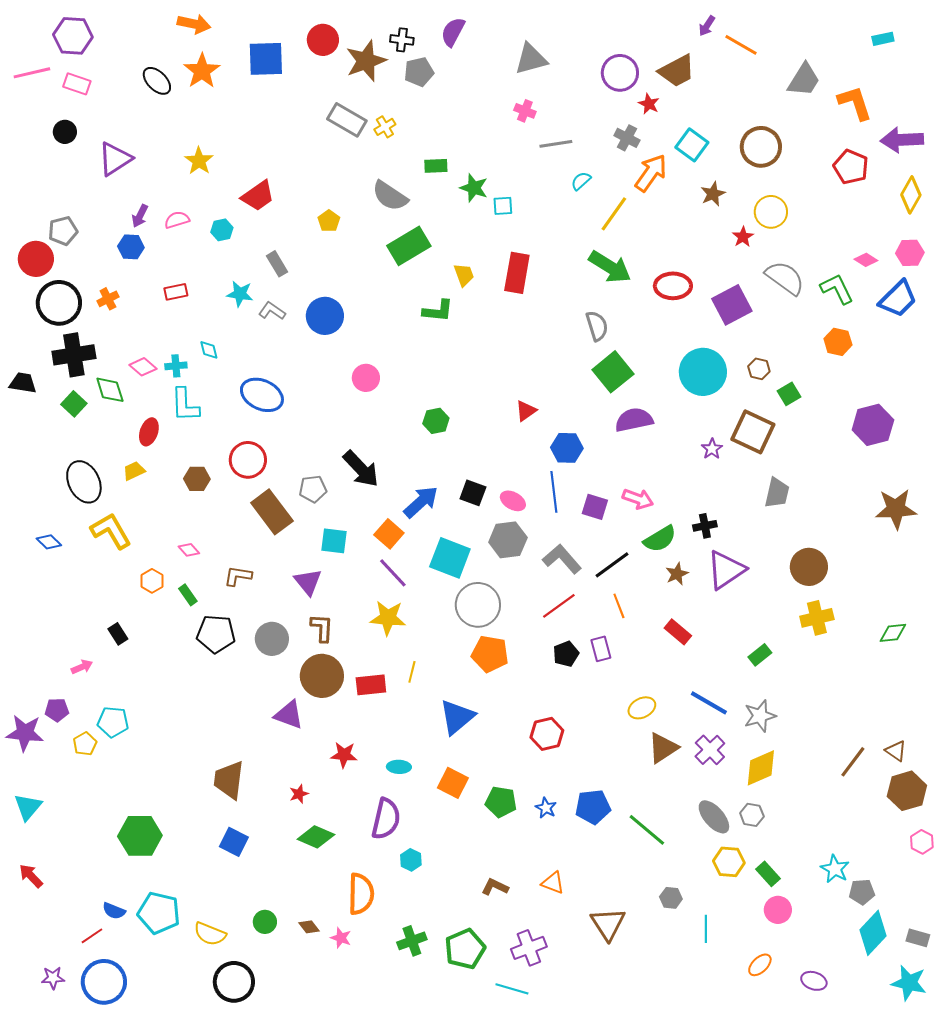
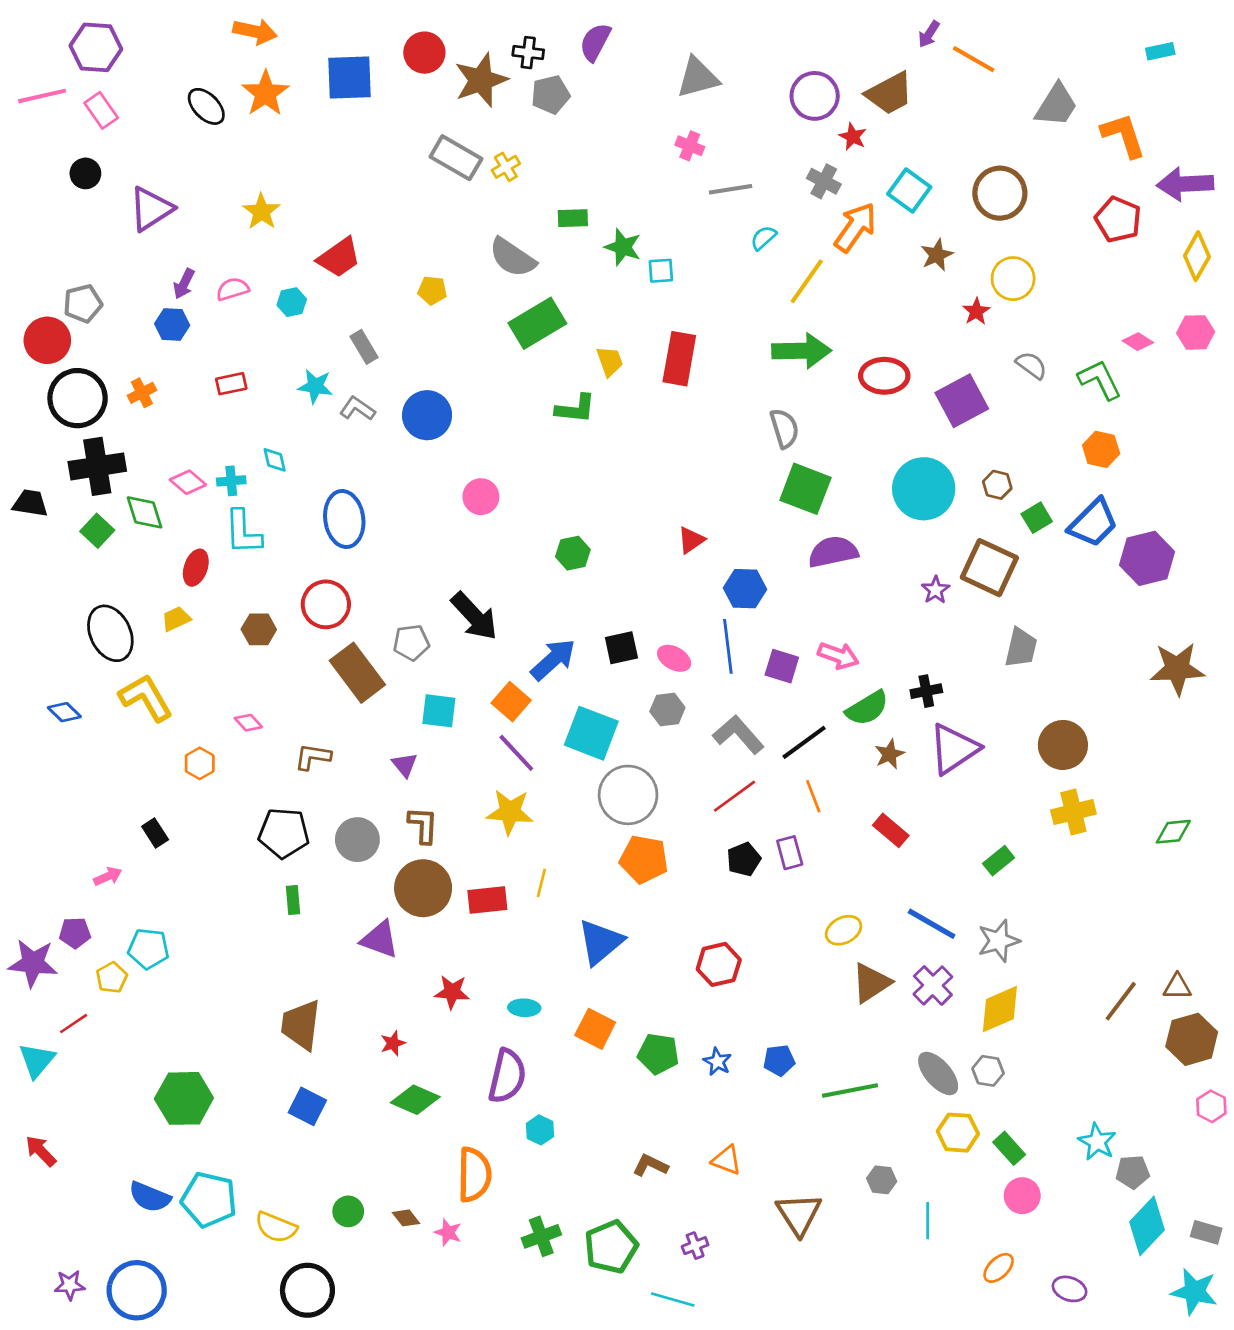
pink rectangle: (77, 84) -> (101, 110), turned 36
yellow pentagon: (329, 221) -> (432, 290), turned -30
green arrow: (610, 267) -> (801, 351), turned -33
gray semicircle: (785, 278) -> (1031, 365), size x0.6
blue trapezoid: (898, 299) -> (1093, 523), moved
green square: (613, 372) -> (805, 489), turned -30
blue ellipse: (262, 395) -> (344, 519), turned 57
black square: (473, 493) -> (621, 648), turned -32
gray hexagon: (508, 540) -> (667, 710), size x0.7
purple triangle: (308, 582) -> (405, 765), size x0.7
green rectangle: (188, 595) -> (293, 900), moved, turned 30
brown triangle: (896, 751) -> (1177, 987), turned -35
blue pentagon: (593, 807) -> (779, 1060), size x0.7
green line: (647, 830) -> (850, 1091), turned -51
blue semicircle: (114, 911) -> (150, 1197), size x1.4
red line: (92, 936) -> (74, 1024), moved
purple cross: (529, 948) -> (695, 1246), size x0.6

